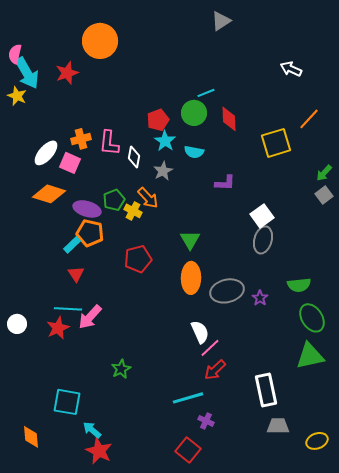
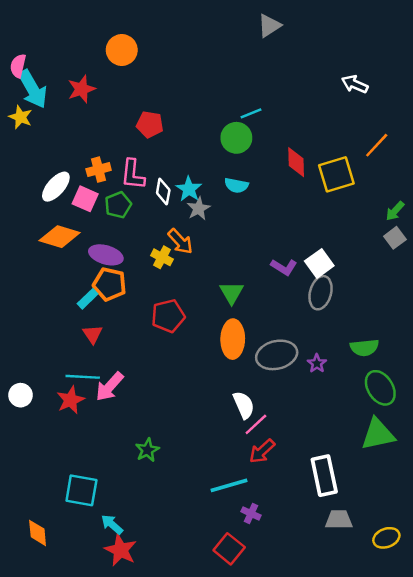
orange circle: (100, 41) -> (122, 50), size x0.7
red diamond: (229, 119) -> (296, 162), moved
red pentagon: (158, 120) -> (150, 124), moved, turned 30
cyan star: (165, 141) -> (189, 189), moved
purple L-shape: (225, 183) -> (284, 267), moved, turned 30
green pentagon: (114, 200) -> (118, 205), moved

